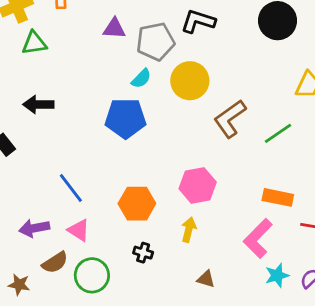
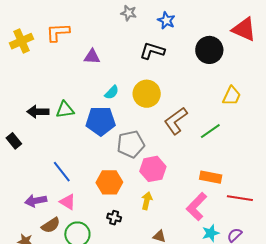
gray pentagon: (155, 42) -> (131, 144), moved
green triangle: (34, 43) -> (65, 110), moved

